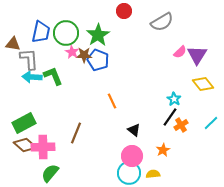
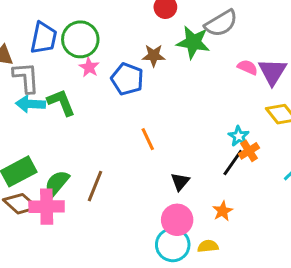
green star: (98, 35) -> (193, 42), moved, turned -30
pink semicircle: (180, 52) -> (248, 67), turned -112
brown star: (84, 55) -> (154, 56), moved
orange cross: (181, 125) -> (249, 151), moved
black triangle: (134, 130) -> (180, 182), turned 32
green semicircle: (50, 173) -> (57, 183), moved

